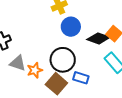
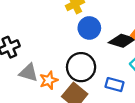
blue rectangle: (81, 78) -> (114, 85), moved

